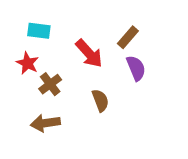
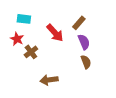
brown semicircle: (100, 100) -> (86, 62), moved
brown arrow: (45, 123) -> (49, 80), moved

